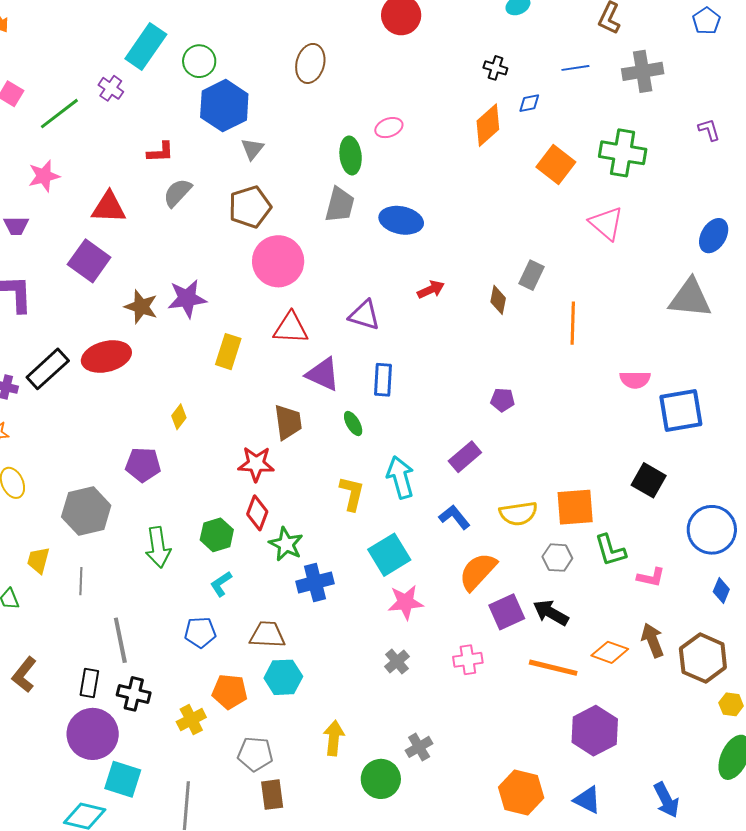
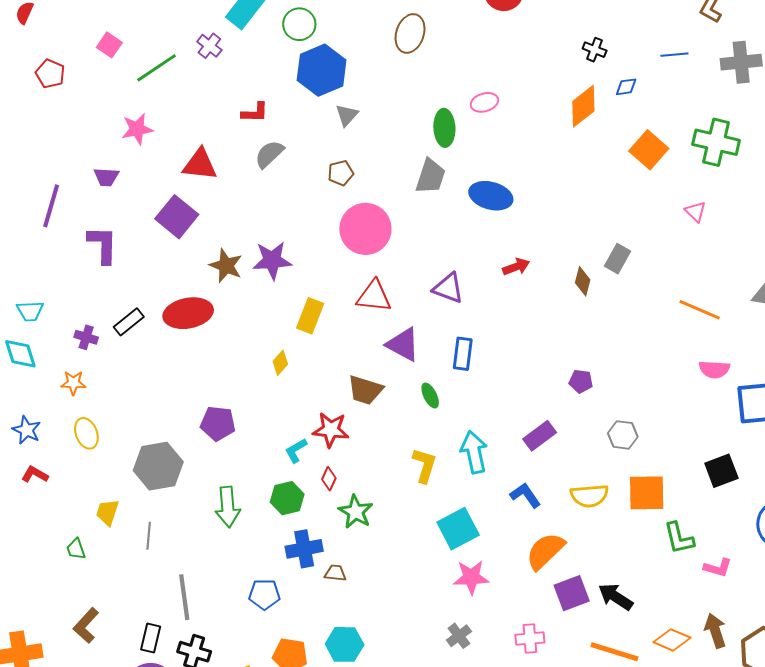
brown pentagon: (250, 207) -> (341, 173), size x0.6
pink triangle: (606, 223) -> (695, 212), size x0.6
orange line: (573, 323) -> (700, 310), moved, turned -72
black rectangle: (48, 369) -> (129, 322), size x0.7
yellow diamond: (179, 417) -> (280, 363), moved
brown trapezoid: (288, 422) -> (365, 390), turned 111
black square: (649, 480) -> (721, 471), turned 36
red diamond: (257, 513) -> (329, 479), size x0.7
gray hexagon: (557, 558) -> (623, 435), moved
blue cross: (315, 582) -> (304, 549), moved
cyan L-shape: (221, 584) -> (296, 450), moved
brown trapezoid: (267, 635) -> (335, 573), moved, size x0.6

